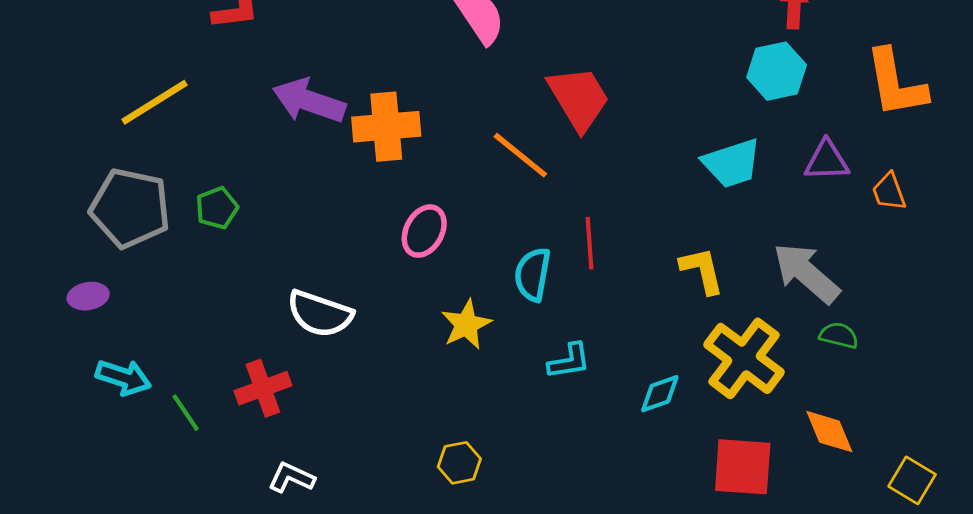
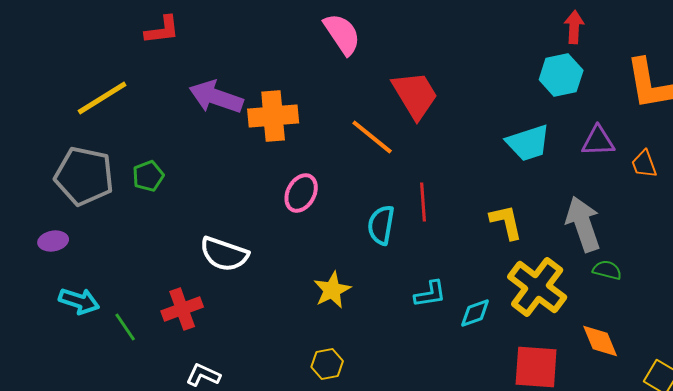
gray arrow: (806, 273) -> (583, 224), turned 30
yellow star: (466, 325) -> (332, 290), moved
cyan L-shape: (569, 361) -> (430, 294), moved

